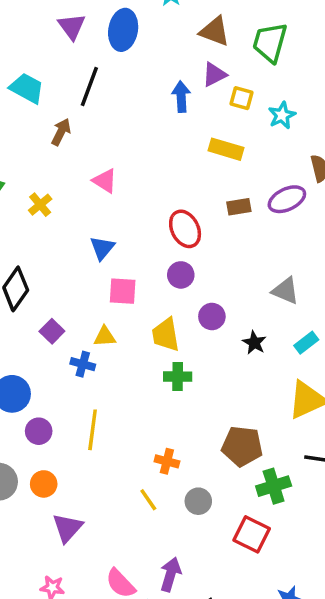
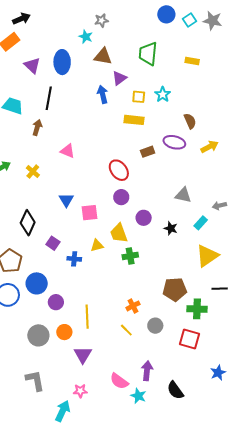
brown triangle: (215, 31) -> (103, 56), moved
yellow square: (242, 98) -> (139, 97), moved
purple ellipse: (287, 199) -> (174, 142), turned 50
blue triangle: (102, 248) -> (66, 200), moved
yellow triangle: (105, 337) -> (97, 246), moved
yellow line: (93, 430) -> (87, 317), moved
orange cross: (167, 461) -> (133, 306), turned -32
green cross: (274, 486) -> (197, 309), turned 30

